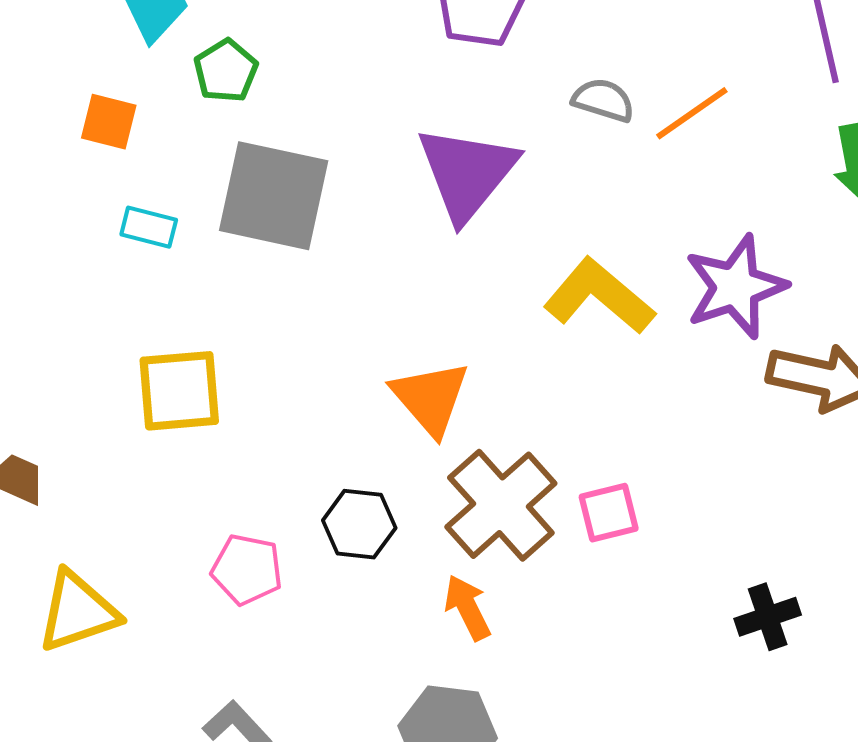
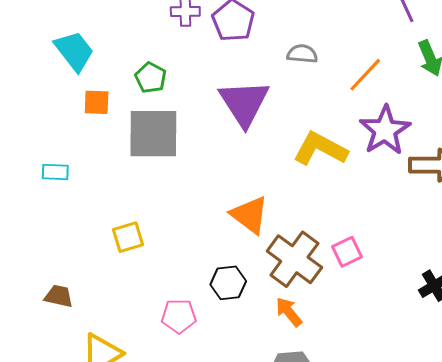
green pentagon: (226, 71) -> (151, 78), moved
orange line: (692, 113) -> (365, 75), moved
orange square: (109, 122) -> (97, 102), moved
cyan rectangle: (149, 227) -> (55, 172), moved
yellow square: (179, 391) -> (128, 237), size x0.7

